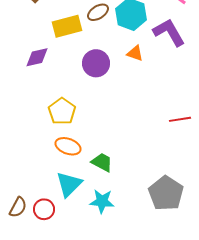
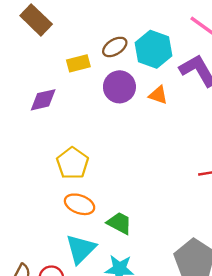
yellow rectangle: (67, 26) -> (78, 63), size x0.7
purple circle: (96, 63) -> (119, 87), moved

